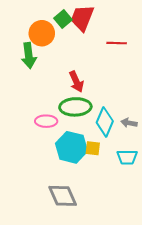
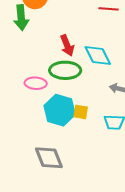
cyan diamond: (105, 122) -> (98, 56), moved, turned -52

